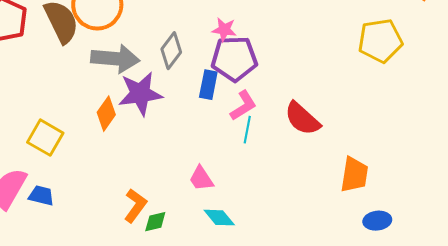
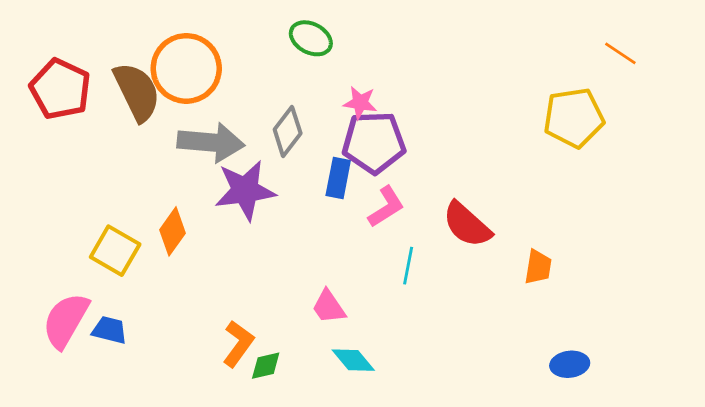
orange diamond: (106, 114) -> (173, 231), moved
cyan line: (247, 130) -> (408, 266), moved
orange trapezoid: (354, 175) -> (538, 267), moved, size x0.7

